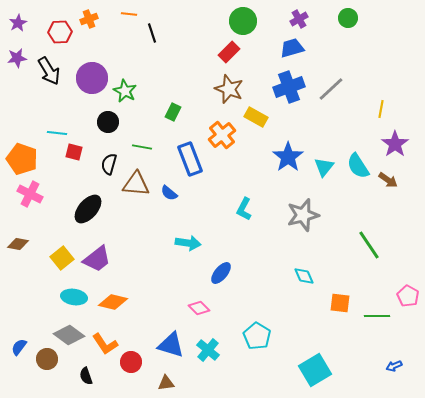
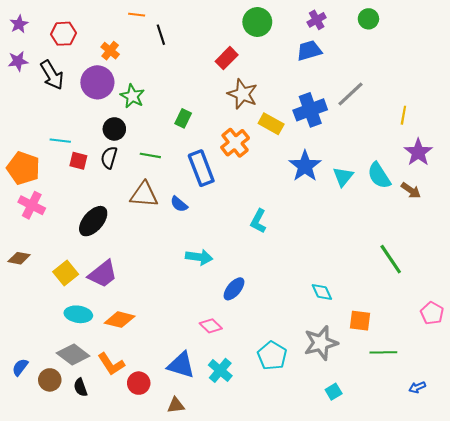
orange cross: (89, 19) -> (110, 51), moved, turned -30
red rectangle: (229, 52) -> (227, 58), moved
blue cross: (289, 87) -> (310, 110), moved
black semicircle: (109, 164) -> (109, 158), moved
gray star: (303, 215) -> (321, 343), moved
green line: (377, 316) -> (383, 352), moved
cyan square: (315, 370) -> (334, 392), size x0.5
black semicircle: (86, 376) -> (80, 387), moved

